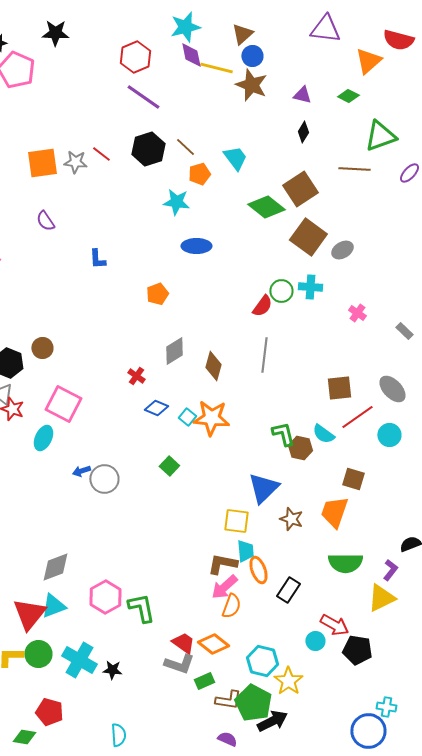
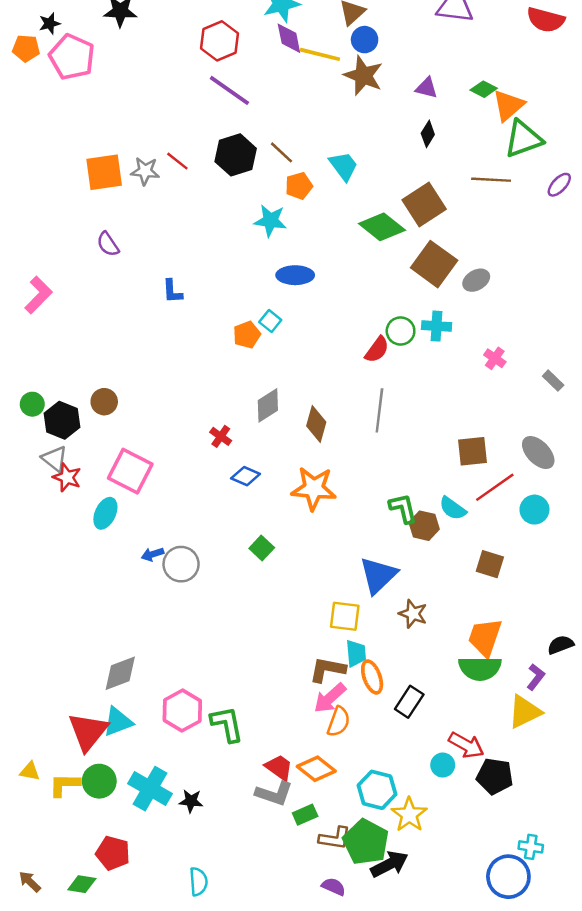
orange triangle: (368, 61) -> (508, 105), moved
cyan square: (187, 417) -> (270, 321), moved
orange trapezoid: (334, 512) -> (485, 637), moved

